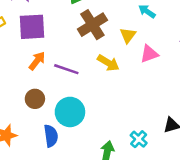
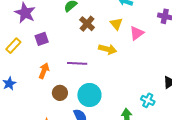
brown cross: (92, 25) -> (87, 24), size x0.7
purple square: (32, 27) -> (42, 39), size x0.6
orange arrow: (37, 61) -> (44, 71), moved

